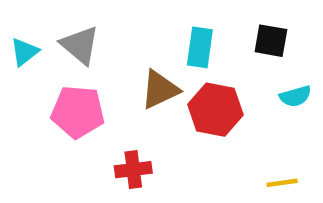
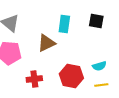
cyan semicircle: (295, 96) -> (99, 66), moved
red hexagon: (215, 110) -> (71, 76), moved

